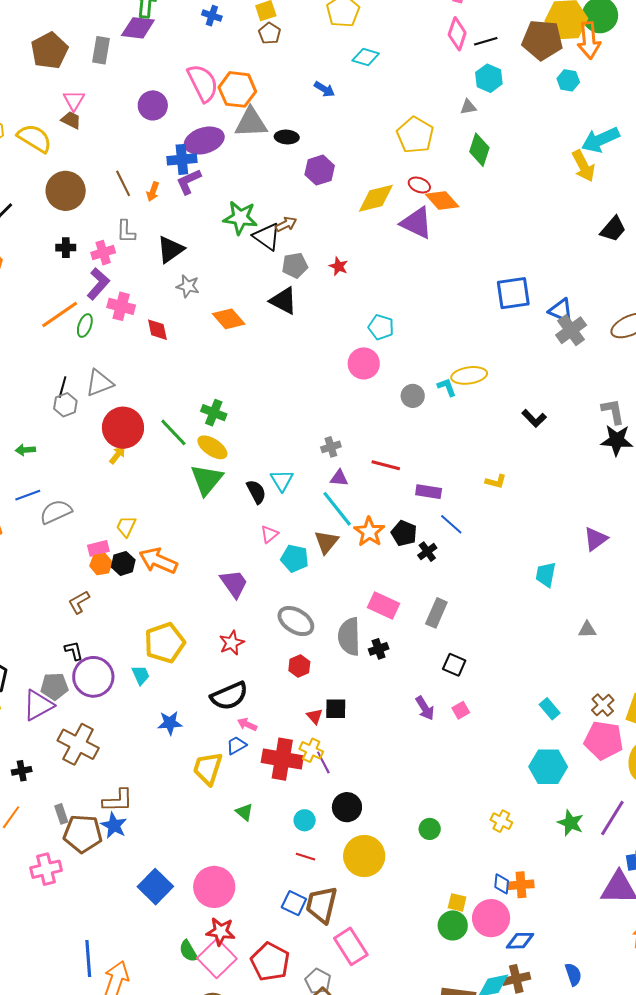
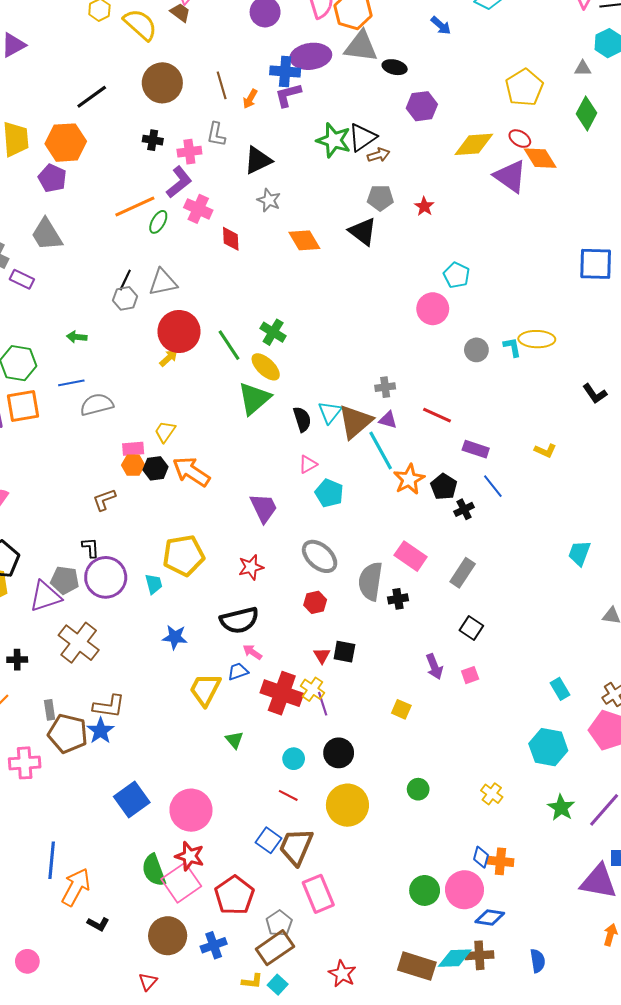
black triangle: (267, 237) -> (362, 137), moved, turned 40
brown triangle: (326, 542) -> (355, 422), moved, size x1.4
yellow square: (457, 902) -> (401, 709), moved
green semicircle: (188, 951) -> (154, 870), size x1.4

